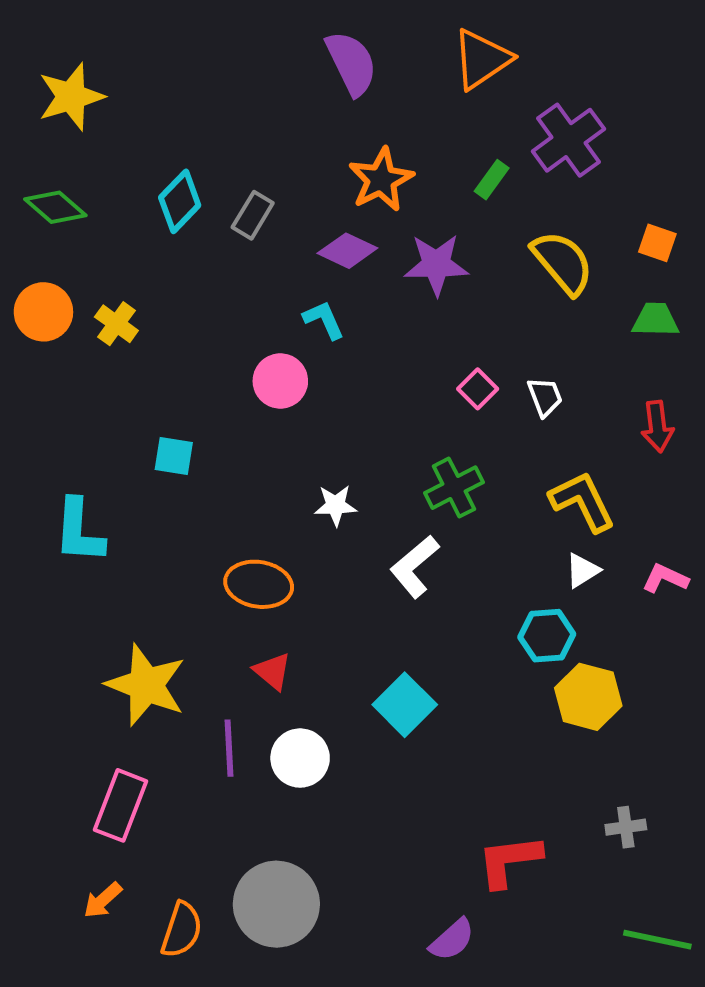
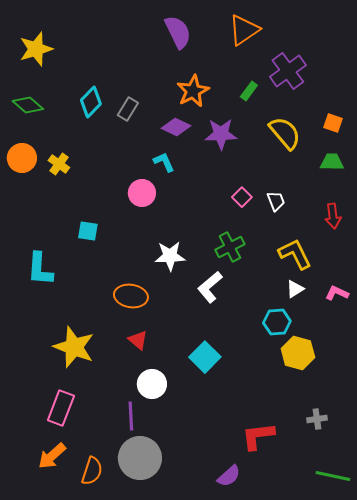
white star: (336, 505) -> (170, 256), size x1.4
purple line: (229, 748) -> (131, 416), moved
orange arrow: (103, 900) -> (52, 456), size x1.4

